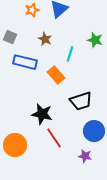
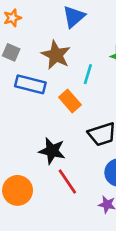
orange star: (32, 10) -> (12, 18), moved
brown star: (45, 39) -> (56, 55), size x1.6

